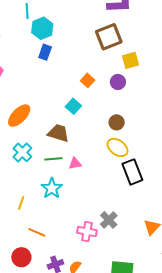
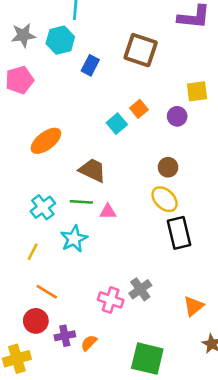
cyan hexagon: (42, 28) -> (60, 40), moved
brown square: (109, 37) -> (141, 50), moved, turned 32
cyan square: (73, 106) -> (117, 124), moved
cyan cross: (22, 152) -> (43, 207), moved
red circle: (21, 257) -> (36, 321), moved

